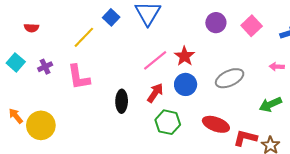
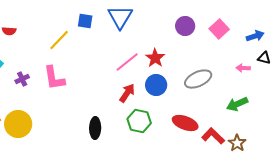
blue square: (111, 17) -> (85, 21), turned -35
purple cross: (45, 67) -> (22, 79), moved
black ellipse: (122, 101) -> (95, 128), moved
red L-shape: (245, 138) -> (213, 136), turned 30

